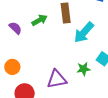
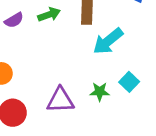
purple semicircle: (15, 28) -> (14, 20), turned 96

